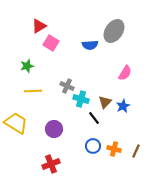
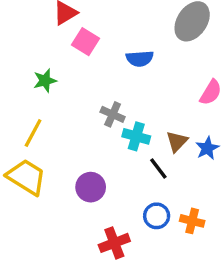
blue semicircle: (90, 45) -> (140, 59), moved
yellow line: (33, 91) -> (33, 133), moved, turned -60
red cross: (51, 164) -> (114, 243), moved

